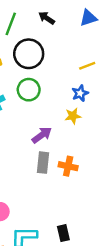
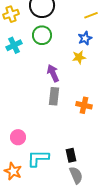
purple arrow: (42, 135) -> (53, 73), turned -78
orange cross: (68, 166) -> (84, 105), moved

